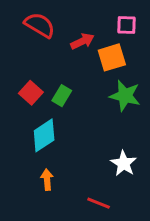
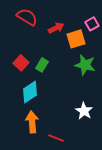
pink square: (127, 25) -> (92, 24), moved, turned -32
orange arrow: (47, 180) -> (32, 122), size x1.5
red line: (99, 203) -> (56, 138), moved

